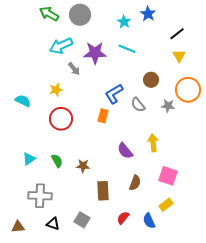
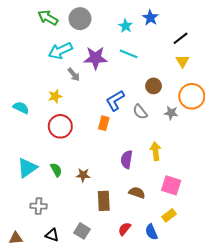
purple semicircle: (125, 151) -> (127, 159), turned 48
cyan triangle: (29, 159) -> (27, 168), size x1.5
brown semicircle: (135, 183) -> (137, 193), turned -91
gray cross: (40, 196) -> (39, 206), size x0.7

